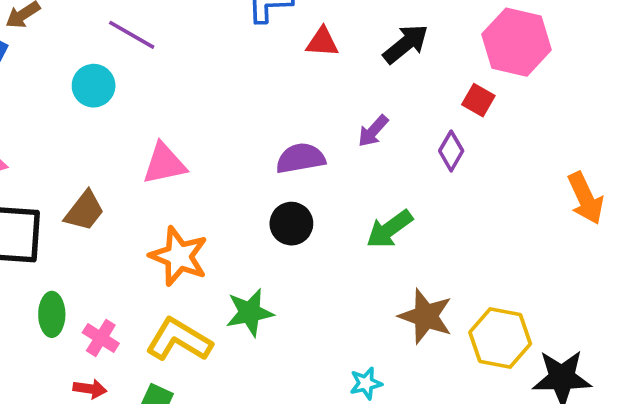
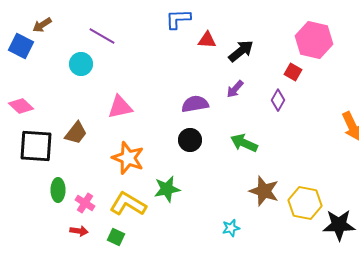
black arrow: (406, 44) -> (241, 51), moved
green arrow: (389, 229) -> (244, 143), turned 60

